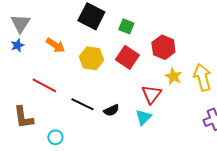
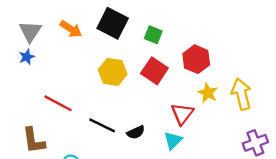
orange arrow: (55, 45) -> (71, 29), moved

